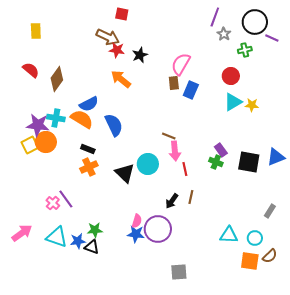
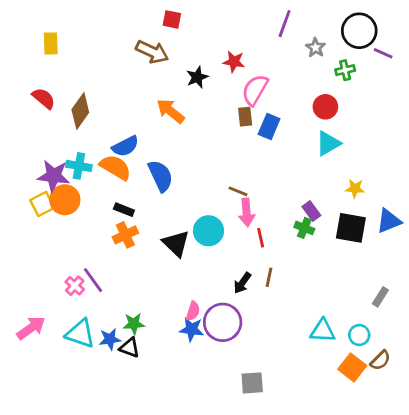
purple line: (215, 17) -> (285, 24), moved
red star: (117, 50) -> (234, 62), moved
yellow star: (252, 105) -> (355, 188), moved
orange square: (250, 261) -> (352, 367), turned 30

